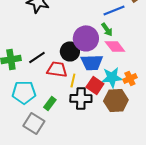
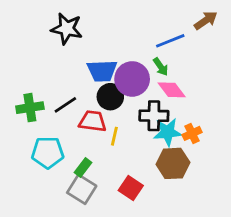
blue trapezoid: (92, 62) -> (102, 71), moved
red square: (95, 85) -> (131, 188), moved
black cross: (81, 98) -> (154, 116), moved
gray square: (34, 123) -> (82, 189), moved

